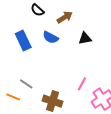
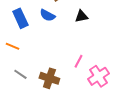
gray line: (26, 84) -> (20, 74), moved
orange line: (13, 97) -> (12, 46), moved

